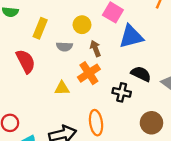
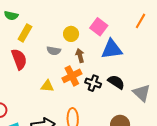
yellow rectangle: (40, 28) -> (25, 33), moved
black cross: (122, 92) -> (93, 83), moved

